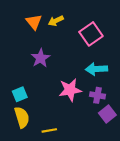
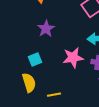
cyan square: (20, 94) -> (35, 60), moved

